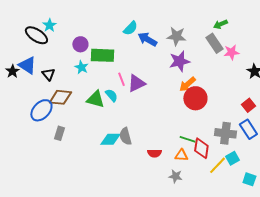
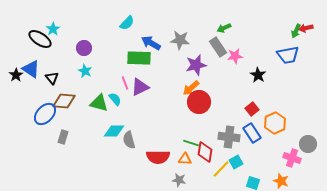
cyan semicircle: (130, 28) -> (127, 23), moved
green rectangle: (102, 55) -> (139, 58), moved
purple star: (179, 61) -> (196, 65), moved
cyan diamond: (110, 139) -> (114, 131), moved
red semicircle: (154, 153) -> (158, 157), size x1.6

